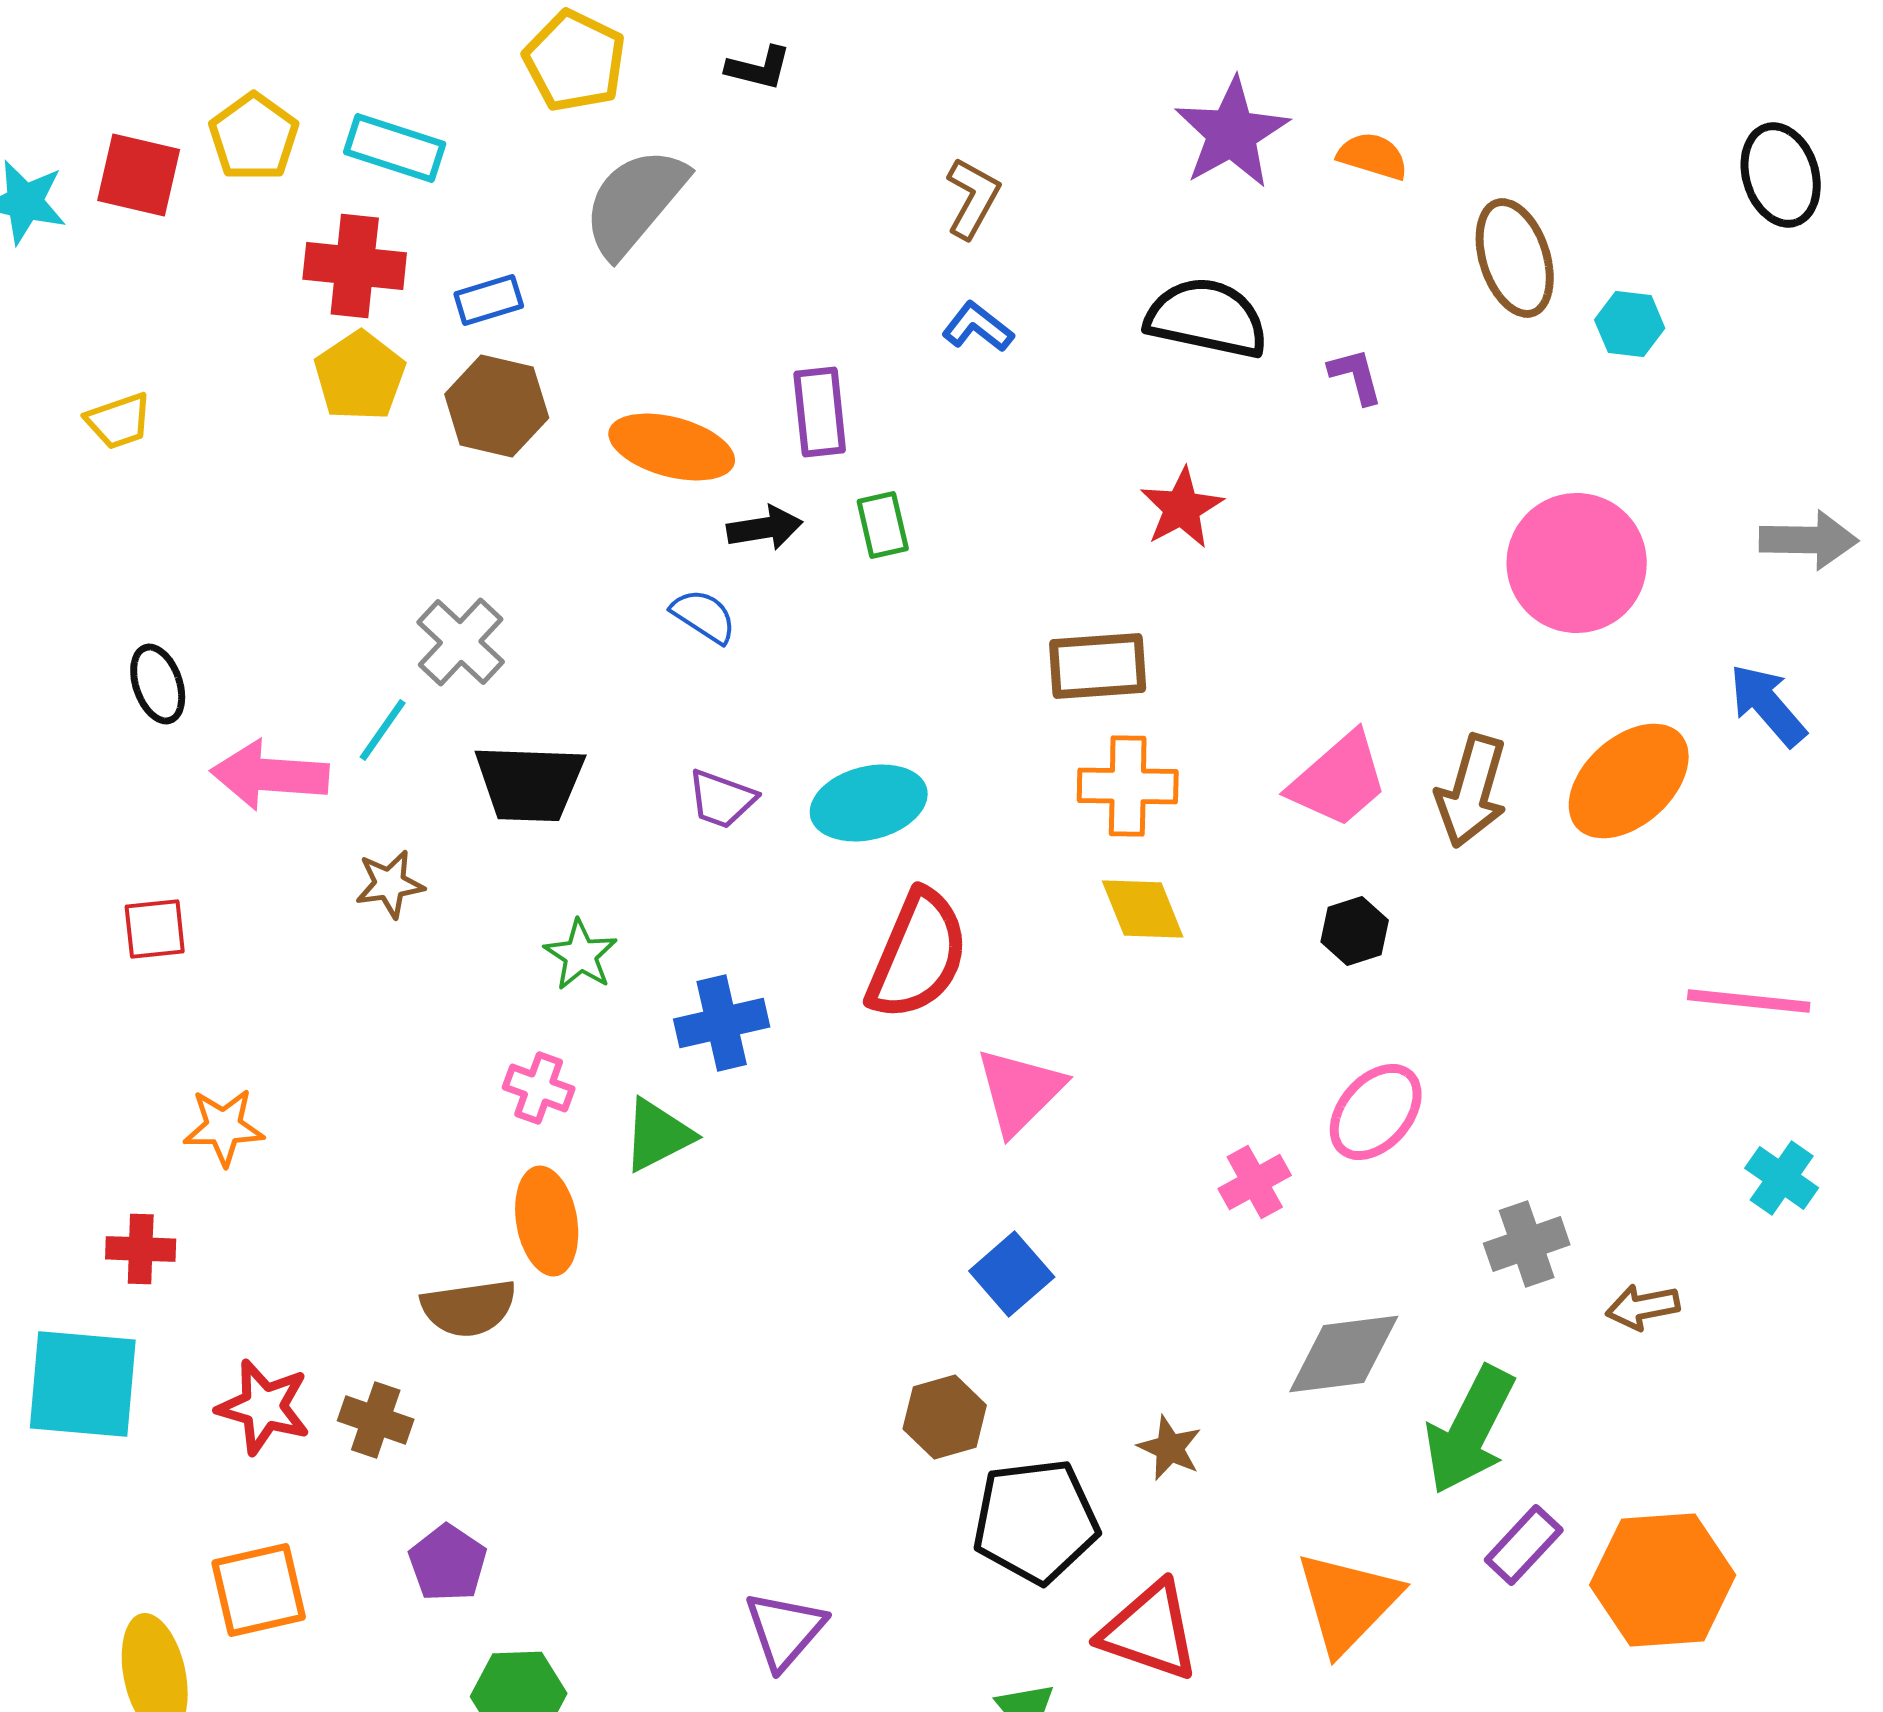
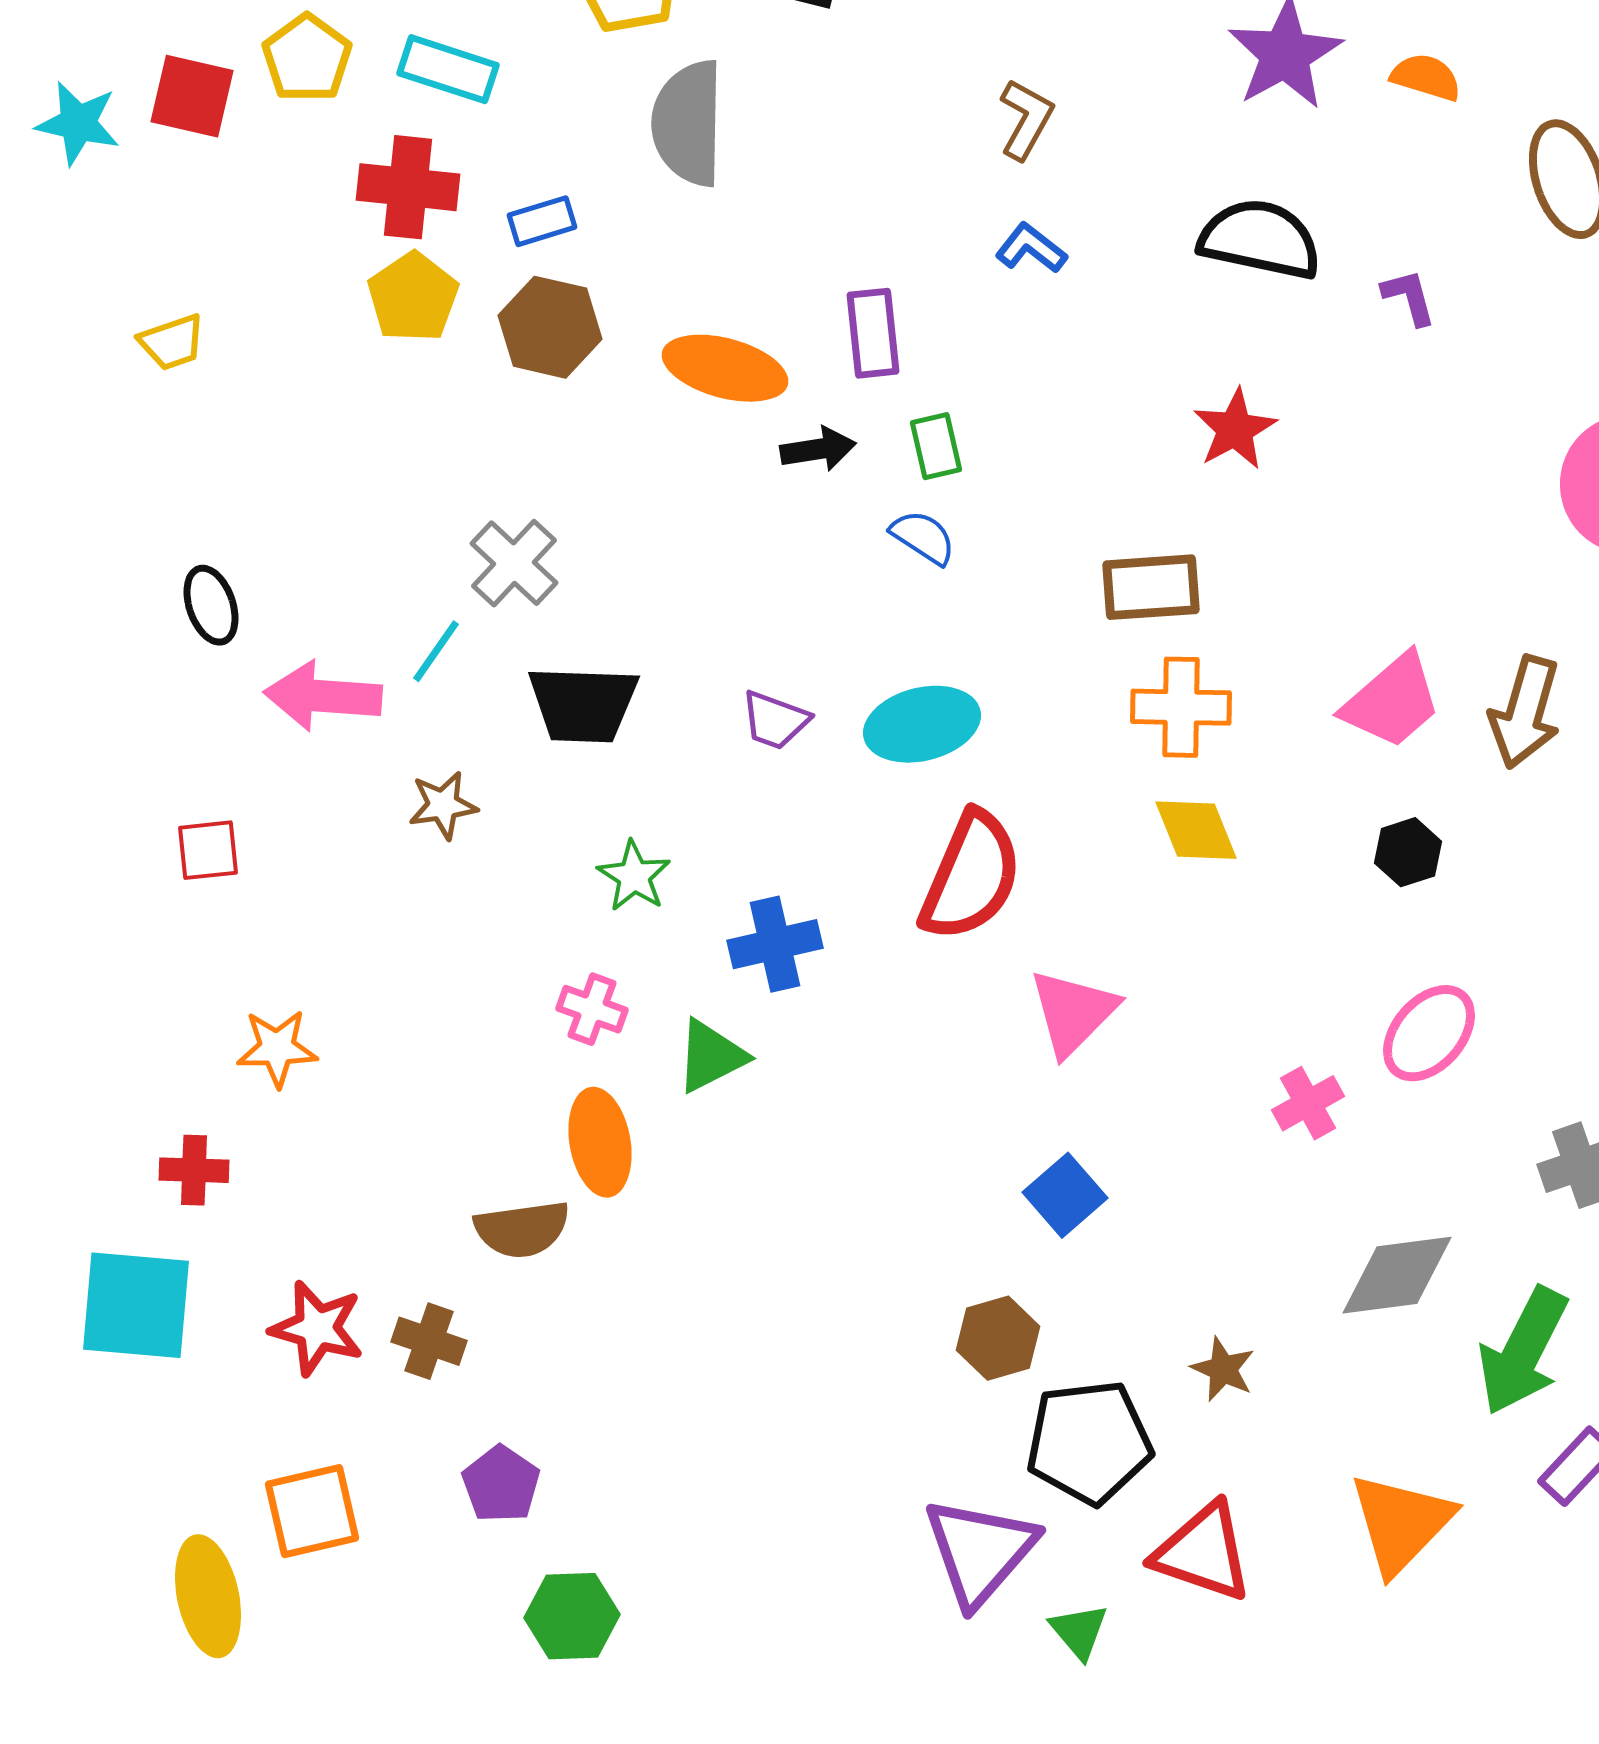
gray semicircle: (635, 202) -> (688, 123), turned -39
blue semicircle: (704, 616) -> (923, 537), moved
purple triangle: (785, 1630) -> (980, 1551), moved, size x1.4

